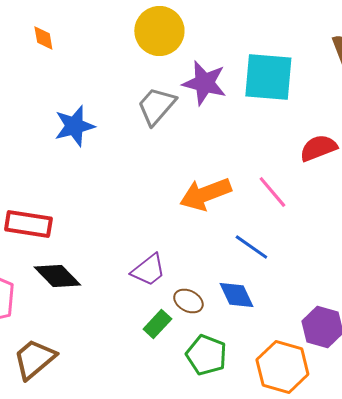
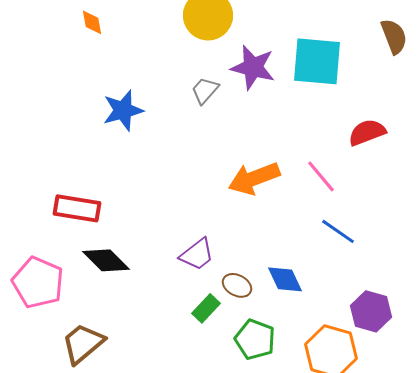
gray trapezoid: (156, 106) -> (205, 90), size x0.7
blue line: (251, 247) -> (338, 231), moved

